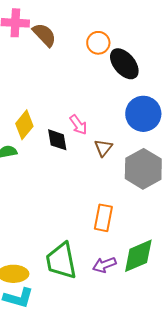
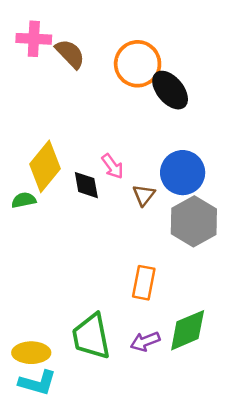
orange circle: (98, 43) -> (138, 64), size x1.6
blue circle: (143, 114) -> (183, 173), moved
yellow diamond: (24, 125) -> (45, 166), size x1.4

